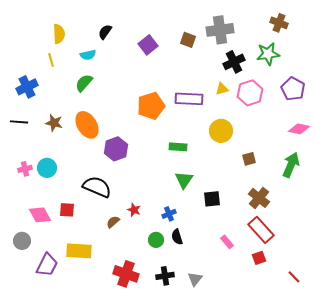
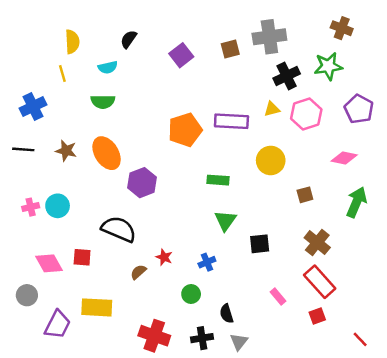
brown square: (188, 40) -> (230, 49), turned -35
green semicircle: (84, 83) -> (103, 102), turned -132
pink diamond: (299, 129) -> (344, 158), moved
black semicircle: (177, 237) -> (227, 314), moved

